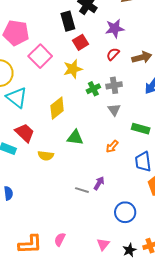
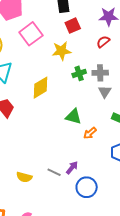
gray triangle: (114, 110) -> (105, 92), moved
green triangle: (75, 137) -> (73, 117), moved
yellow semicircle: (46, 156) -> (24, 177), moved
blue circle: (125, 212) -> (87, 187), moved

